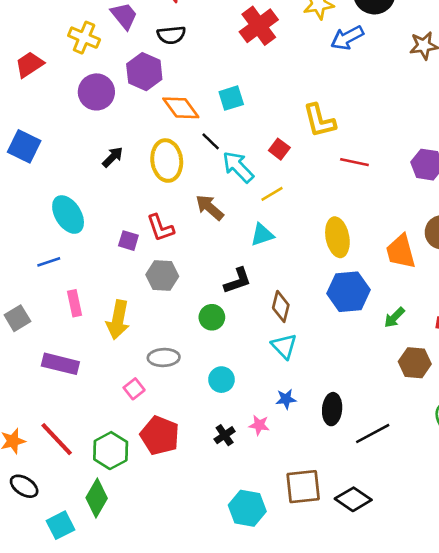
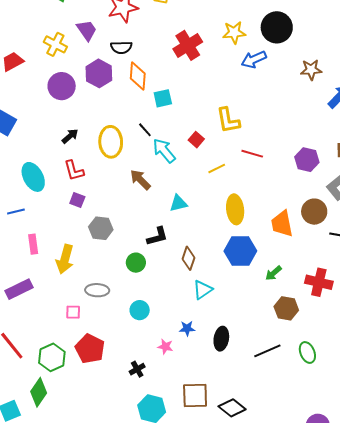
orange diamond: (181, 108) -> (138, 76), moved, turned 36
yellow line: (272, 194) -> (217, 169), moved
red L-shape: (160, 228) -> (74, 171), moved
cyan triangle: (284, 346) -> (203, 290), moved, turned 35
purple rectangle: (60, 364) -> (19, 289), turned -44
pink square: (134, 389) -> (73, 312), turned 35
black line: (373, 434) -> (267, 351), moved
black cross: (225, 435) -> (137, 369), moved

